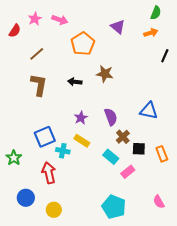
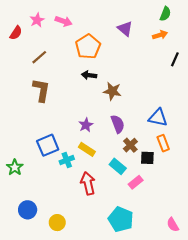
brown star: (105, 74) -> (112, 91), moved
black arrow: (75, 82) -> (89, 75), moved
cyan cross: (63, 151) -> (67, 160), turned -32
orange rectangle: (162, 154) -> (163, 143), moved
red arrow: (49, 173) -> (88, 183), moved
pink semicircle: (159, 202) -> (173, 225), moved

